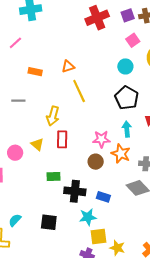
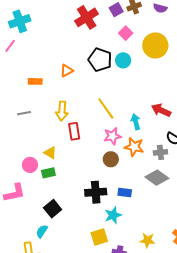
pink line: (15, 43) -> (10, 46), moved
yellow line: (79, 91) -> (106, 108), moved
black pentagon: (127, 98) -> (100, 60), moved
yellow arrow: (53, 116) -> (62, 111), moved
red rectangle: (62, 139) -> (74, 131), moved
green rectangle: (53, 177) -> (48, 173), moved
black square: (49, 222) -> (53, 209), moved, turned -36
yellow square: (98, 236) -> (99, 237), moved

